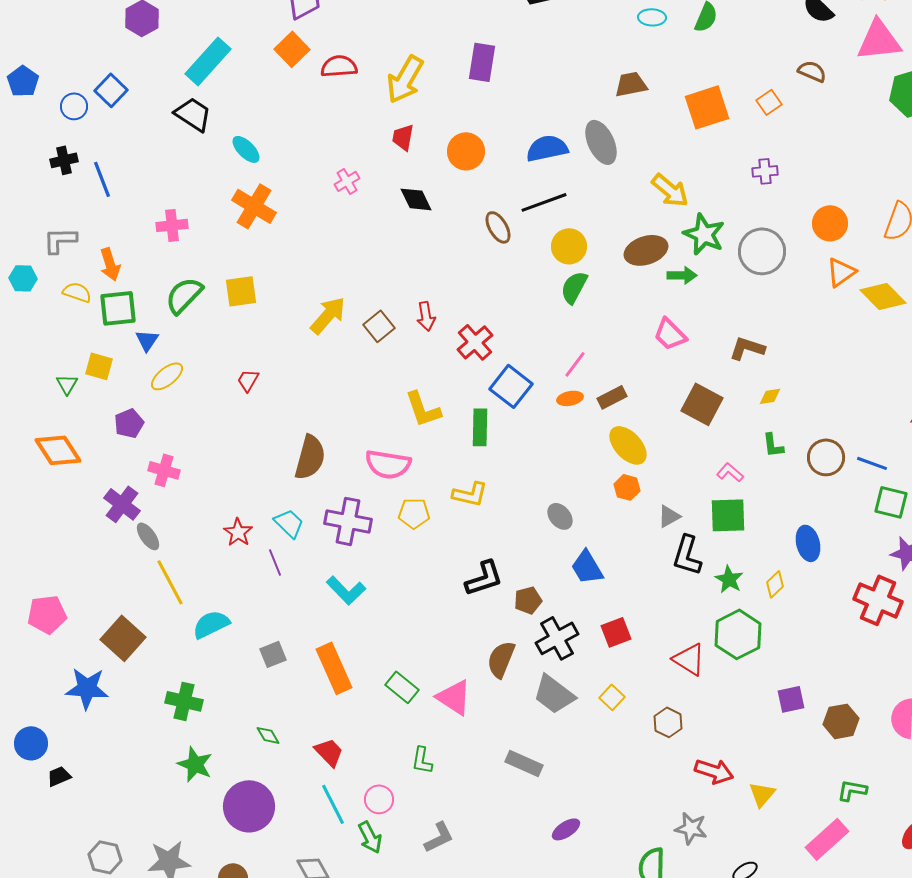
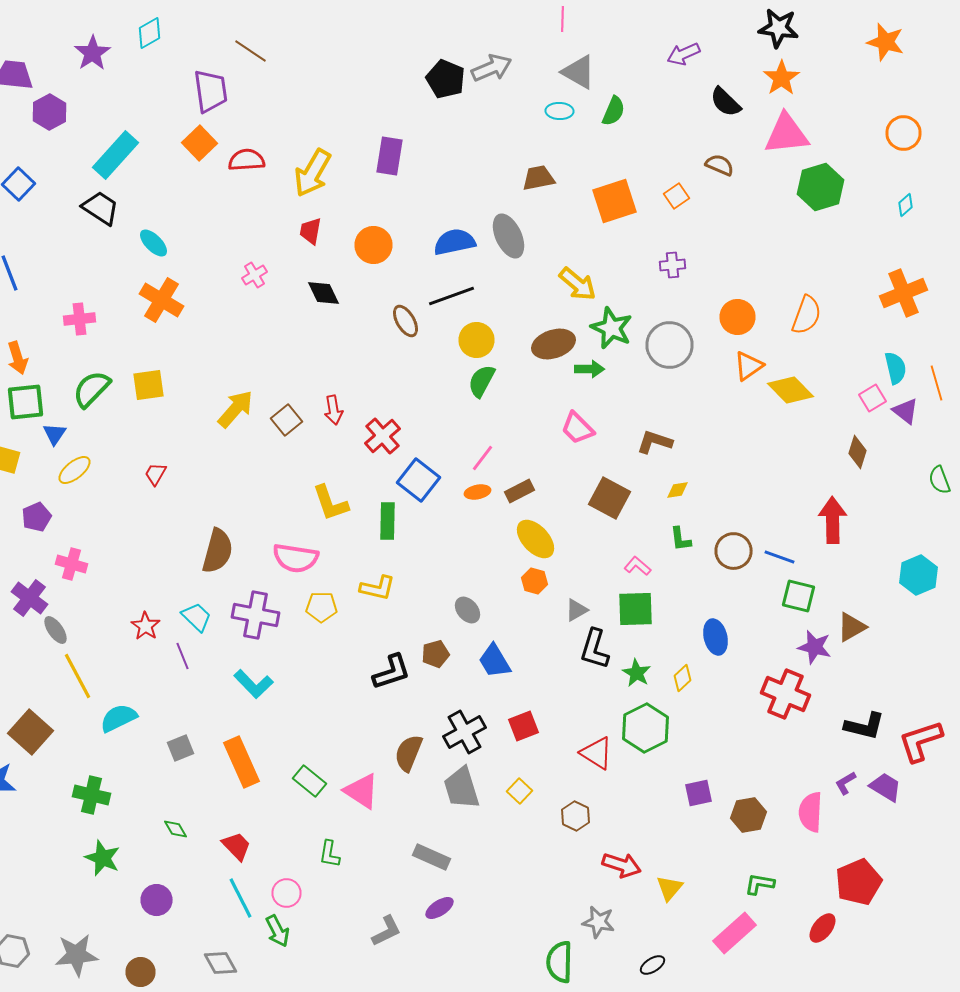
brown pentagon: (528, 600) -> (436, 654), moved
gray trapezoid: (554, 694) -> (462, 788), turned 36
purple circle: (249, 806) -> (156, 900), size x0.6
purple ellipse: (566, 829) -> (440, 908), moved
gray L-shape: (439, 837) -> (386, 931), moved

